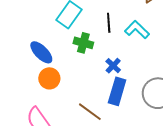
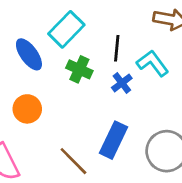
blue ellipse: (41, 52) -> (29, 54), moved
blue cross: (113, 66) -> (122, 83), moved

